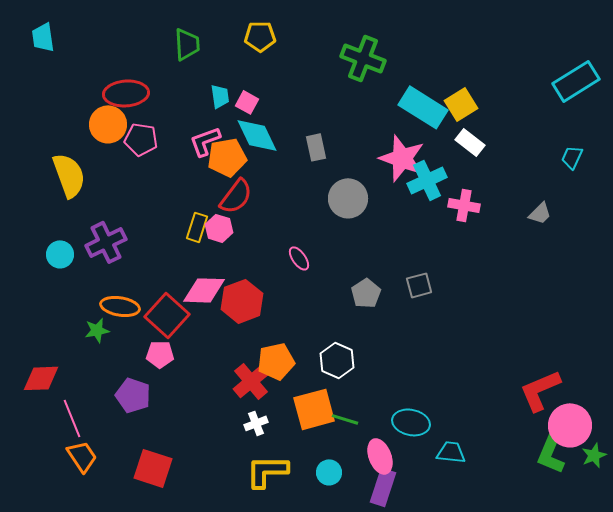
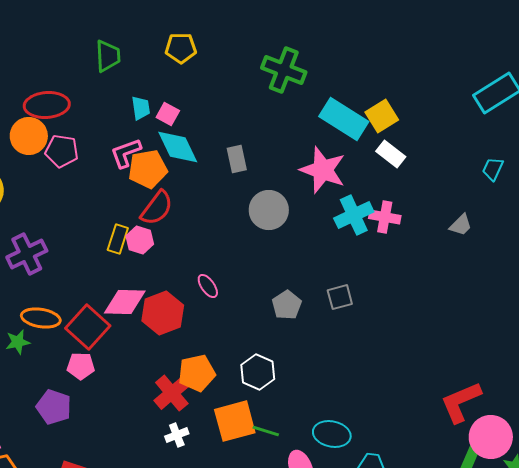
cyan cross: (427, 180) -> (354, 215), moved
pink ellipse: (299, 258) -> (208, 286), moved

